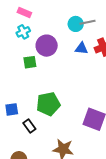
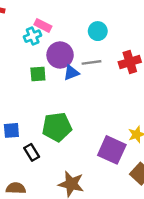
pink rectangle: (24, 12) -> (43, 25), moved
gray line: (88, 22) -> (91, 62), moved
blue triangle: (81, 48) -> (71, 73), moved, turned -32

